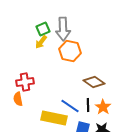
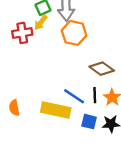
red cross: (25, 82) -> (22, 33), moved
orange semicircle: (18, 99) -> (14, 108), moved

